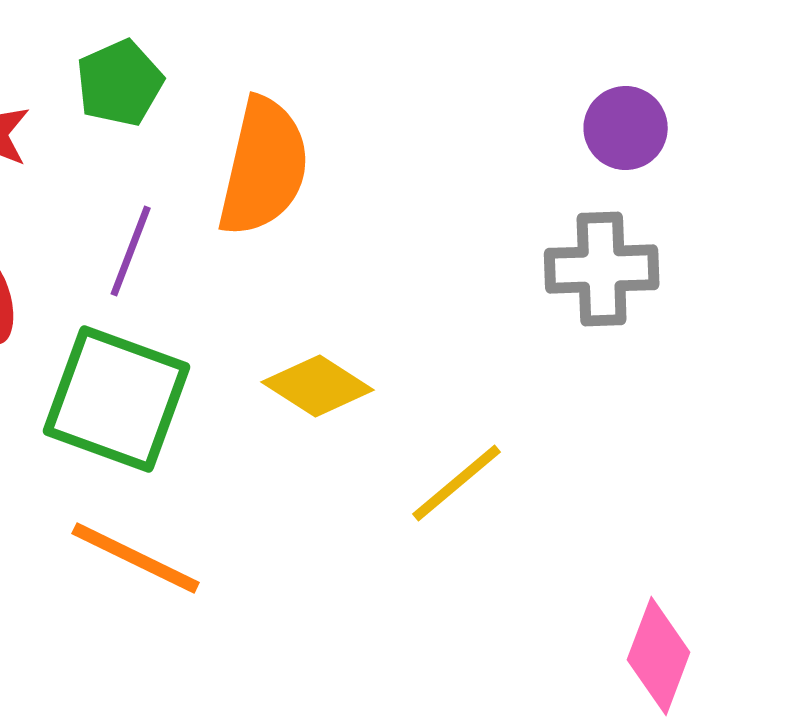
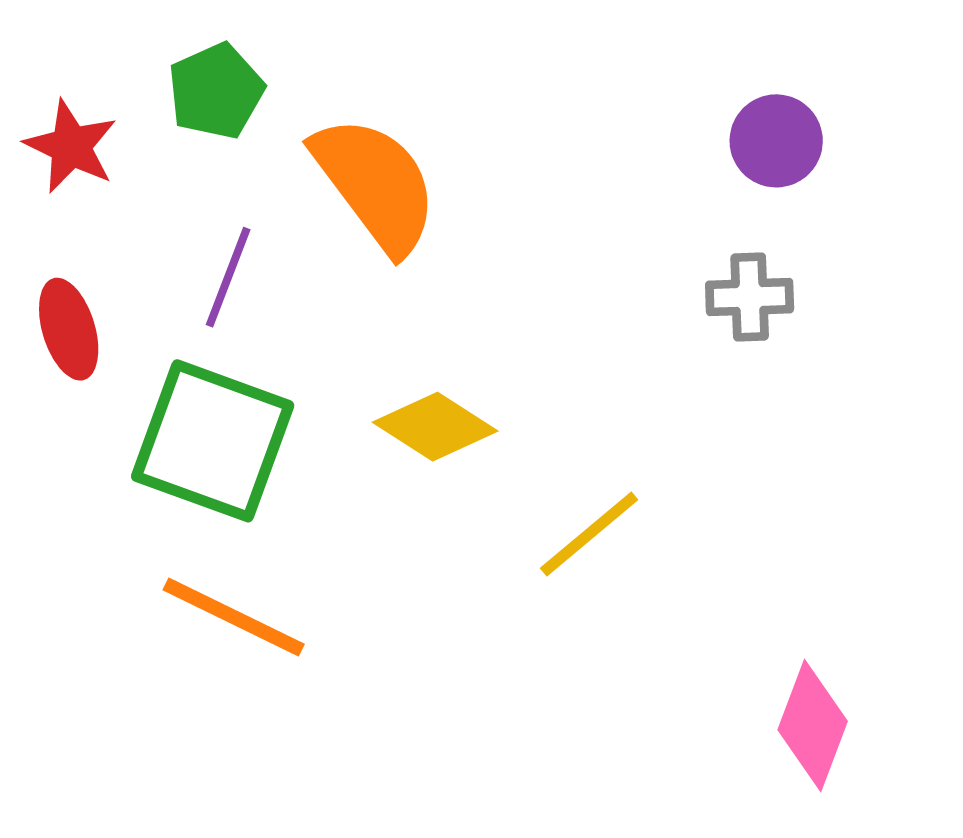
orange semicircle: (264, 167) -> (375, 184), turned -50
gray cross: (602, 269) -> (750, 297), size x0.7

